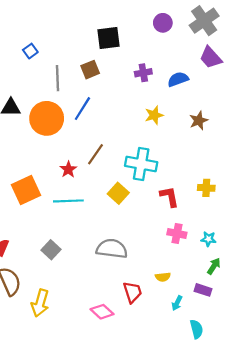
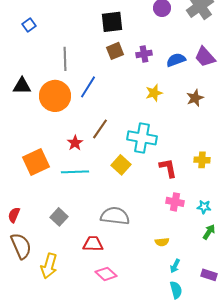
blue square: (30, 51) -> (29, 25), moved
purple trapezoid: (211, 58) -> (205, 57), moved
brown square: (90, 70) -> (115, 51), moved
purple rectangle: (203, 290) -> (209, 275), moved
red trapezoid: (132, 292) -> (93, 244), moved, turned -70
cyan semicircle: (196, 329) -> (176, 290), moved

